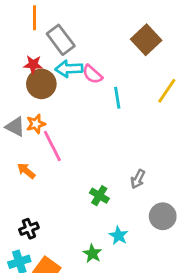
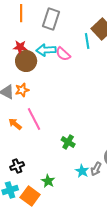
gray rectangle: (61, 40) -> (51, 19), moved, turned 55
cyan line: (117, 98) -> (87, 41), moved
pink line: (52, 146) -> (34, 119), moved
gray arrow: (138, 179) -> (96, 169), moved
green star: (92, 253) -> (48, 181), moved

